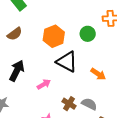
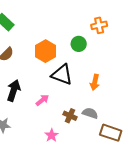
orange arrow: (98, 74) -> (95, 82), turned 77

